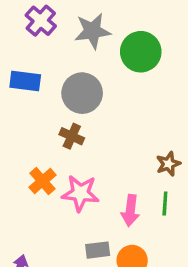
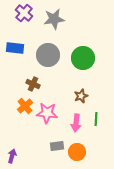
green circle: (141, 52) -> (83, 58), moved
brown cross: (72, 136) -> (33, 84), moved
brown star: (168, 164) -> (81, 96), moved

